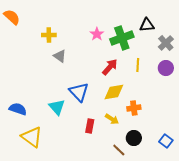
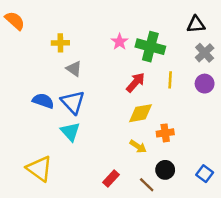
black triangle: (147, 25) -> (196, 24), moved
green cross: (122, 38) -> (150, 47), turned 35
blue triangle: (79, 92) -> (73, 102), moved
blue semicircle: (18, 109) -> (43, 101), moved
red rectangle: (90, 126) -> (111, 178), moved, turned 32

